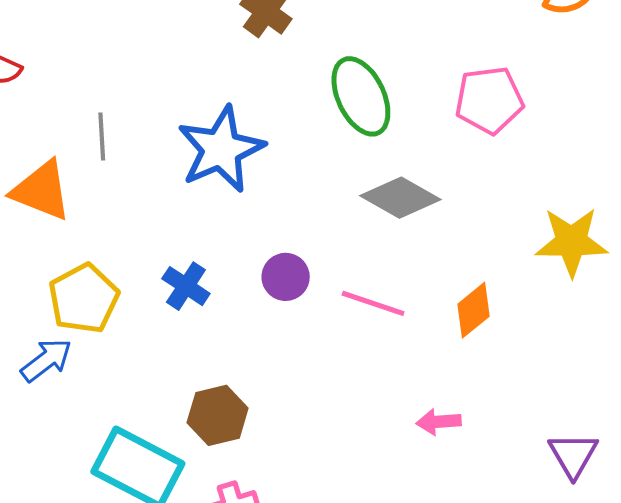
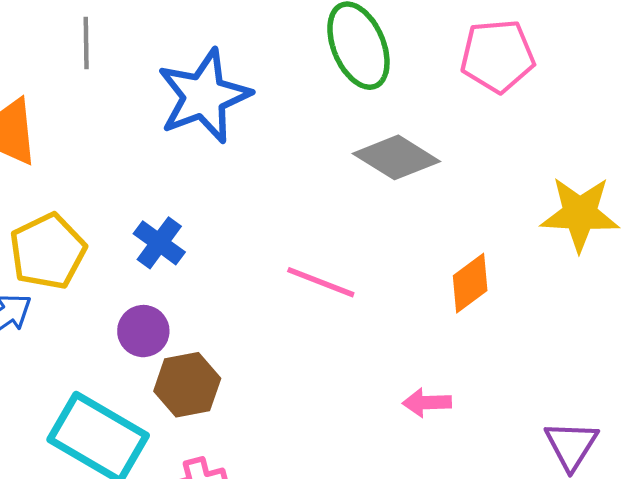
gray line: (102, 137) -> (86, 43), moved
purple circle: (286, 277) -> (143, 331), moved
pink line: (373, 303) -> (321, 282), moved

